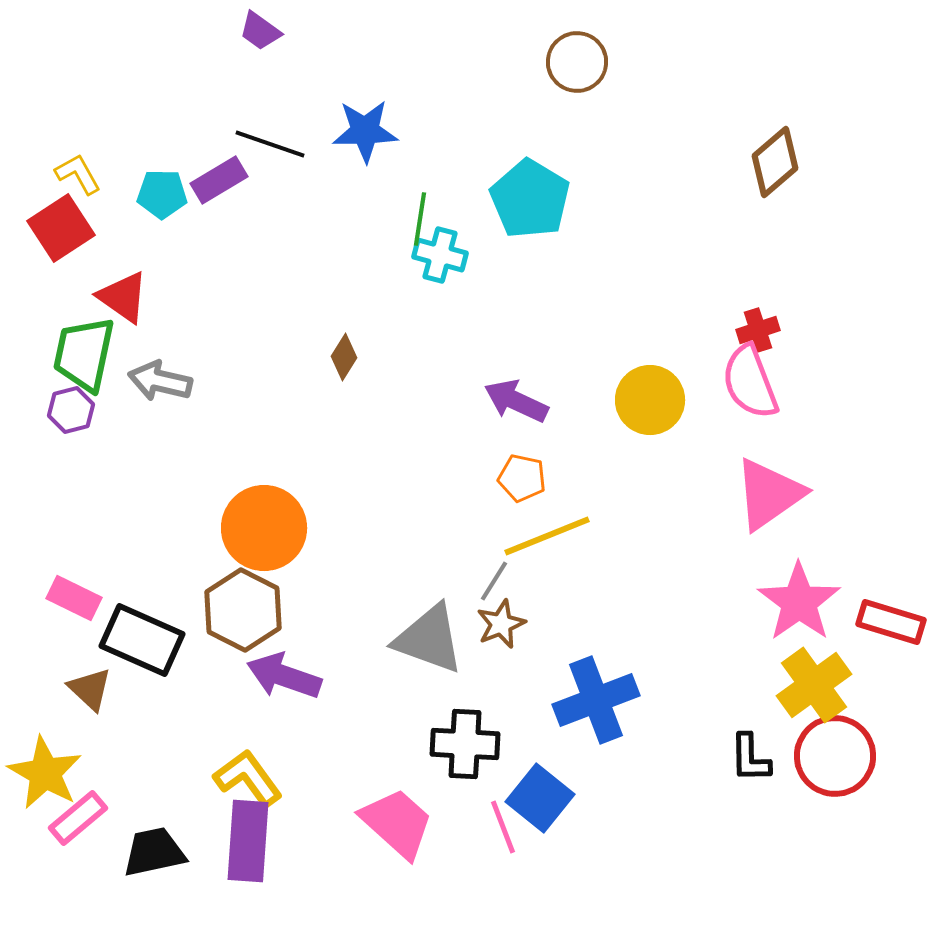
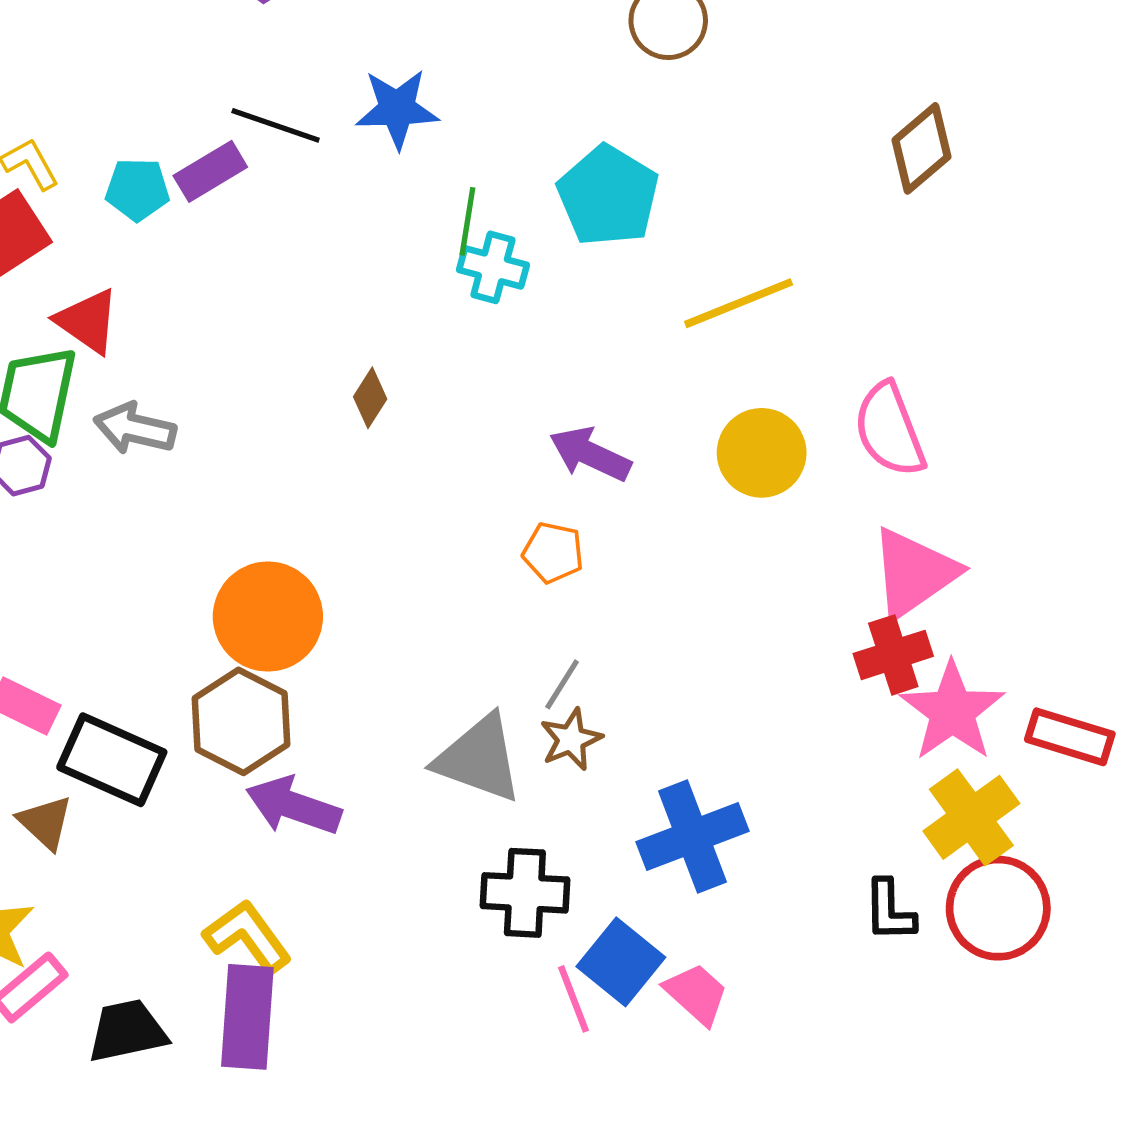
red cross: (758, 330) -> (893, 655), moved, size x1.4
orange pentagon: (522, 478) -> (553, 553), moved
yellow line: (547, 536) -> (739, 303), moved
pink trapezoid: (397, 823) -> (696, 994), moved, size x0.7

